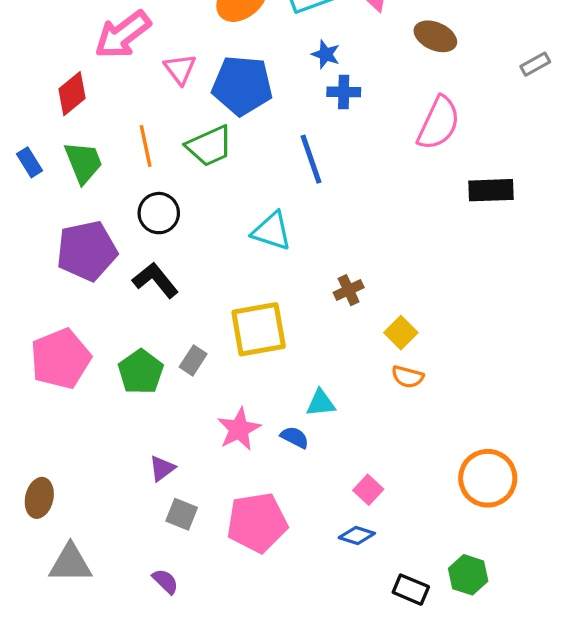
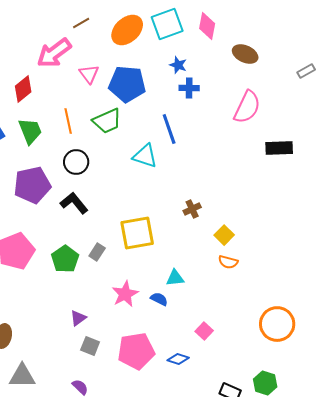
cyan triangle: (272, 231) -> (145, 156), moved
blue diamond: (357, 536) -> (178, 359), moved

